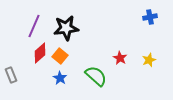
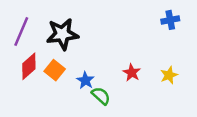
green semicircle: (96, 76) -> (101, 96), size x0.7
blue star: (60, 78) -> (85, 80), moved

